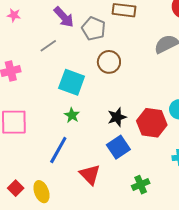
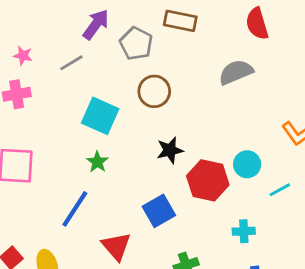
pink star: (14, 15) -> (23, 56), moved
purple arrow: (64, 17) -> (96, 24), turned -105
black star: (117, 117) -> (170, 150), moved

